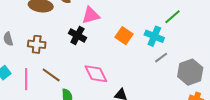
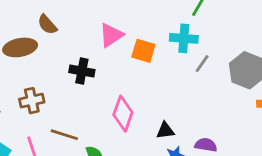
pink triangle: (91, 15) -> (111, 35), moved
pink diamond: (96, 74) -> (123, 114), turned 65

